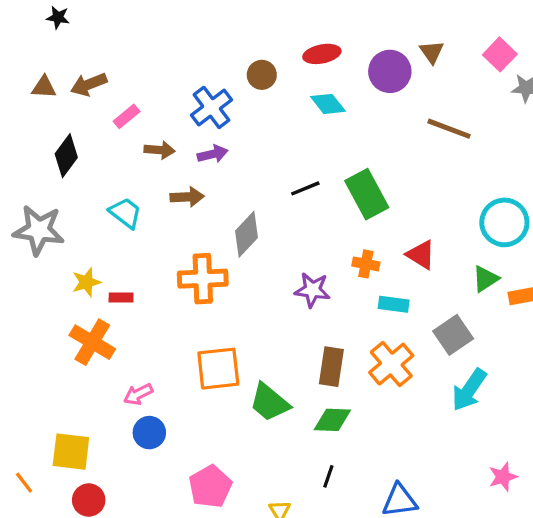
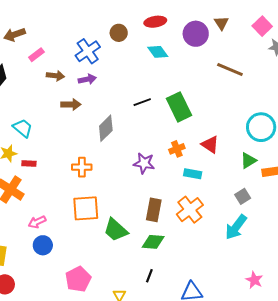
cyan trapezoid: (125, 213) -> (23, 128), moved
orange cross: (366, 264) -> (177, 149), turned -35
orange cross: (203, 279) -> (82, 167), moved, size x0.7
gray square: (453, 335) -> (243, 196), moved, size x0.7
pink star: (503, 477) -> (254, 280), turned -30

